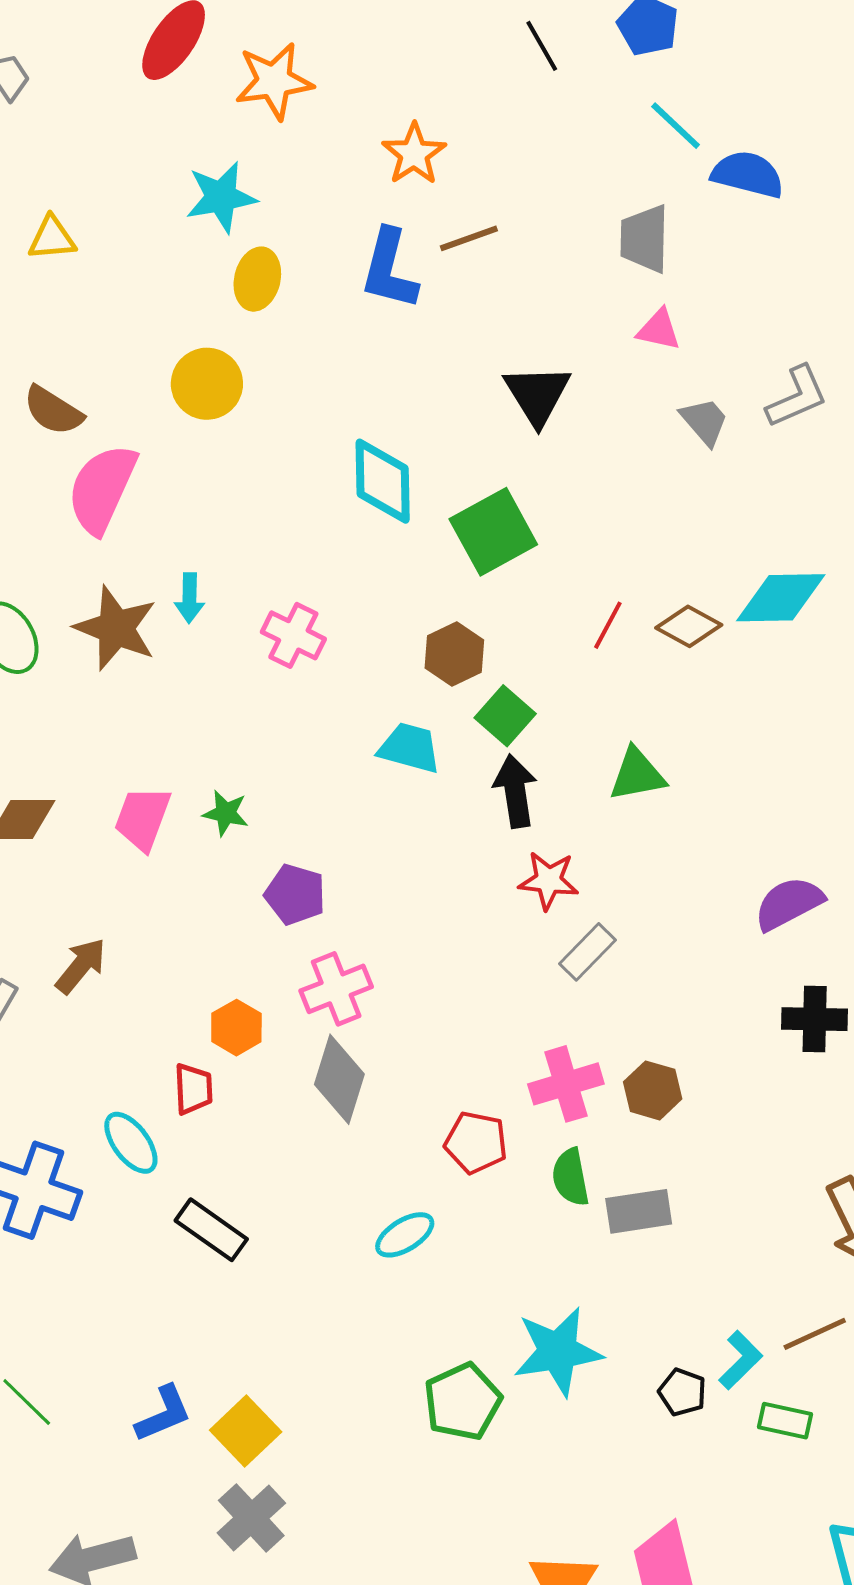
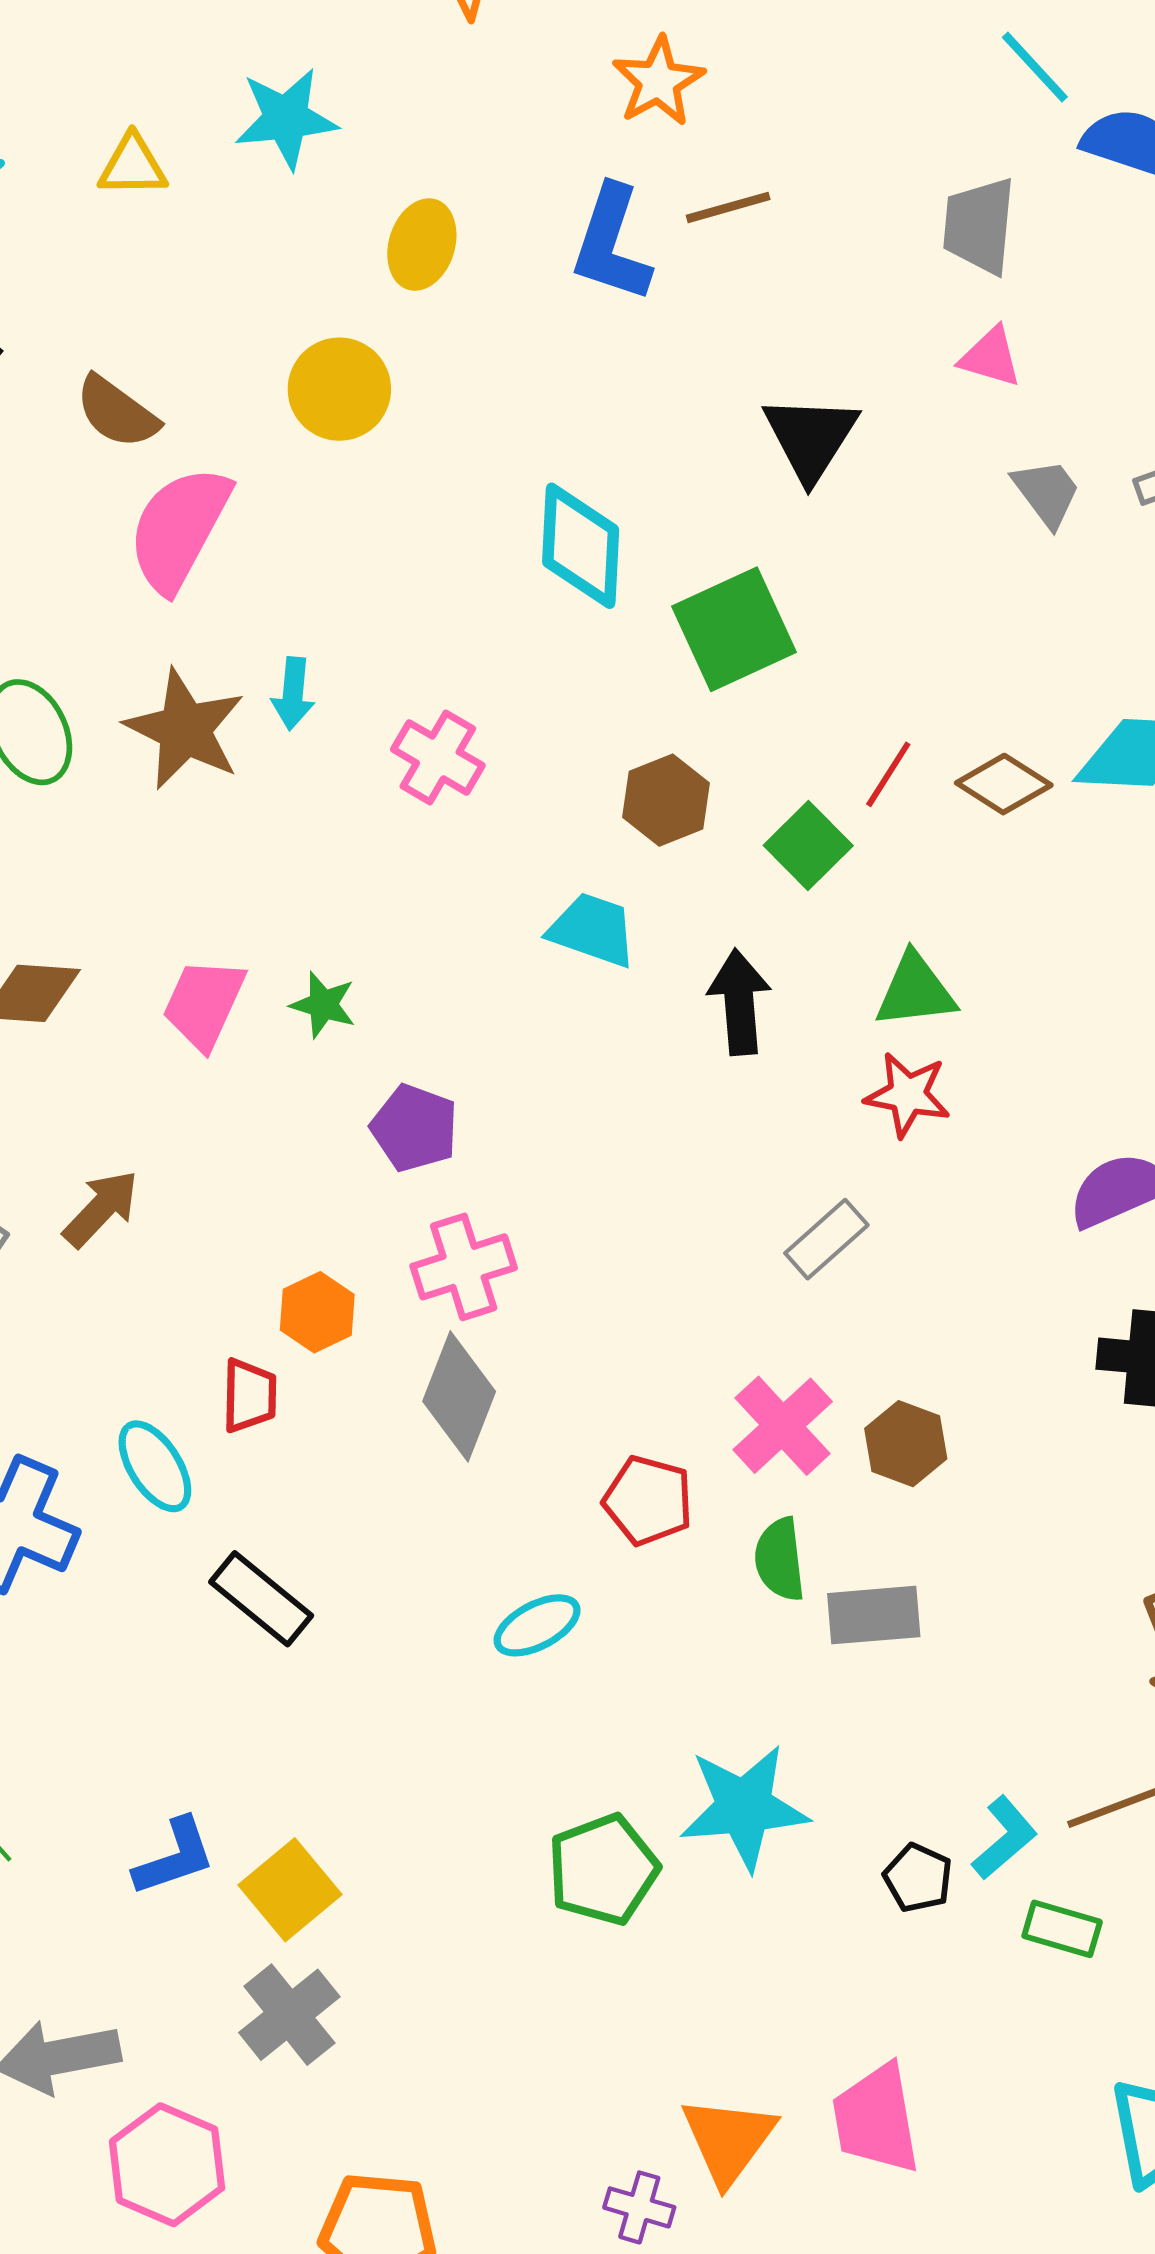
cyan star: (221, 197) -> (286, 118), moved
green square: (505, 716) -> (808, 846), moved
red star: (549, 880) -> (908, 1095), moved
pink cross: (566, 1084) -> (783, 1426), turned -30

